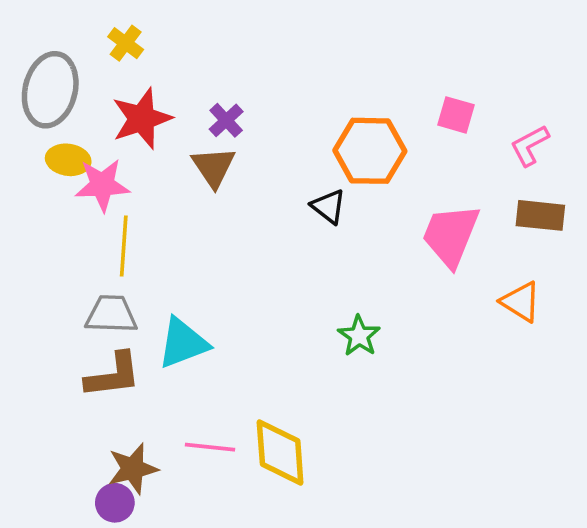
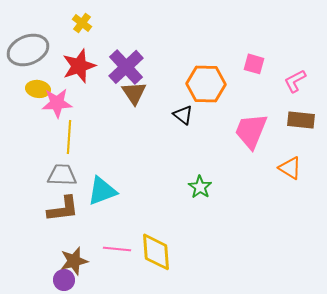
yellow cross: (126, 43) -> (82, 23), moved
gray ellipse: (50, 90) -> (28, 50), turned 54
purple cross: (226, 120) -> (126, 67), size x1.8
brown triangle: (214, 167) -> (134, 93), moved

